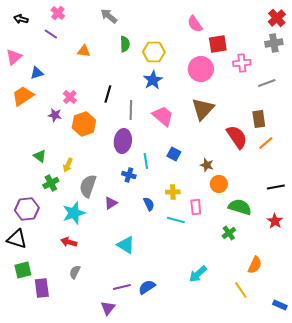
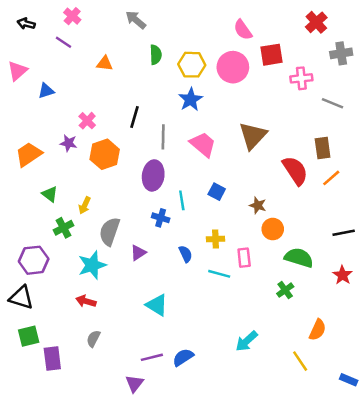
red cross: (277, 18) -> (316, 22), moved
pink circle: (201, 69) -> (233, 67), moved
gray line: (267, 83) -> (332, 103), turned 42
orange trapezoid: (23, 96) -> (29, 154), moved

